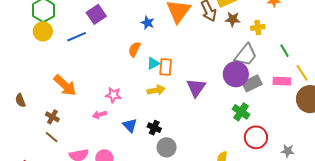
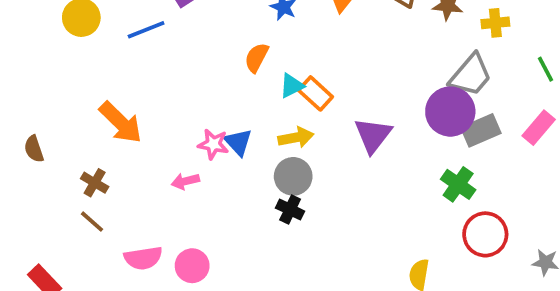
orange rectangle: (166, 67) -> (315, 93), turned -54
pink rectangle: (282, 81) -> (539, 128), turned -54
blue triangle: (130, 125) -> (238, 142), moved
gray circle: (167, 147) -> (293, 176), moved

